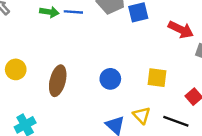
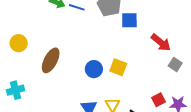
yellow square: (157, 78) -> (118, 67), moved

